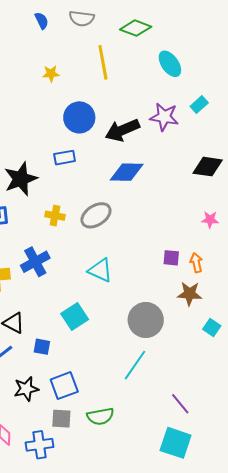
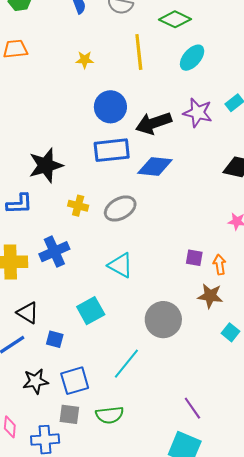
cyan ellipse: (170, 64) -> (192, 58), moved, turned 72
blue rectangle: (65, 158) -> (112, 150), moved, size x1.6
cyan line: (135, 365) -> (126, 364), moved

